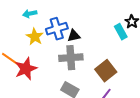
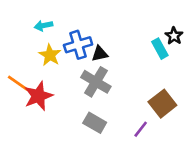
gray cross: (71, 58) -> (96, 82), turned 35
brown square: (106, 71) -> (162, 104), moved

